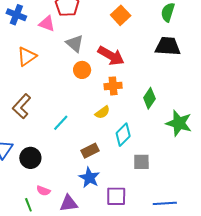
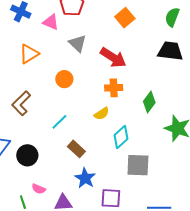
orange circle: (82, 70) -> (64, 79), moved
brown rectangle: (90, 151) -> (76, 149), moved, turned 66
gray square: (141, 162) -> (138, 165), size x1.4

